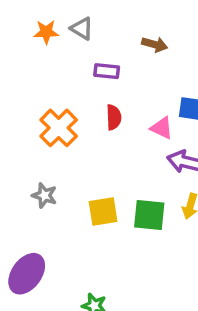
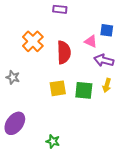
red semicircle: (114, 117) -> (64, 52), moved, size x1.6
gray star: (44, 195) -> (13, 77), moved

